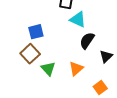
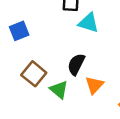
blue square: (36, 32) -> (19, 31), moved
black semicircle: (87, 41) -> (76, 64), moved

